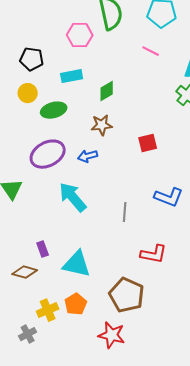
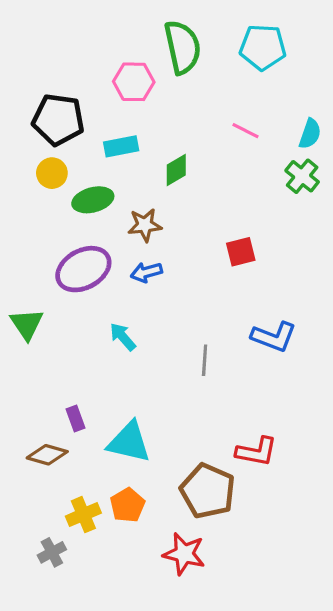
pink line: (151, 51) -> (245, 131), moved
black pentagon: (32, 59) -> (58, 120), size x1.4
brown star: (102, 125) -> (145, 225), moved
cyan arrow: (73, 197) -> (123, 337), size x0.6
red L-shape: (154, 254) -> (256, 452), moved

